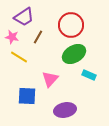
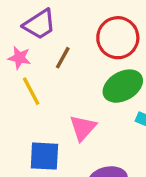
yellow line: (19, 57) -> (31, 91), turned 30

